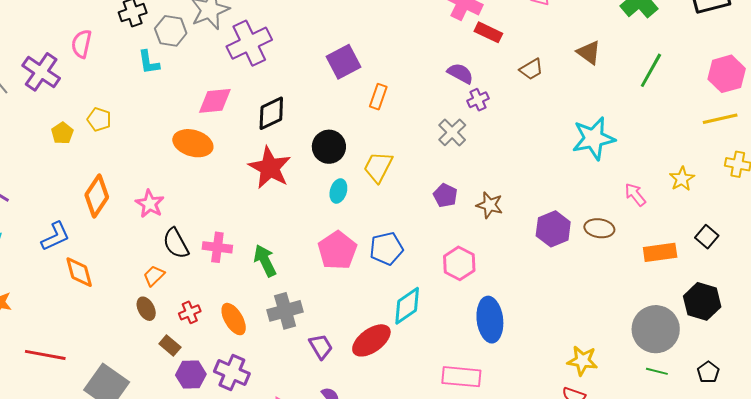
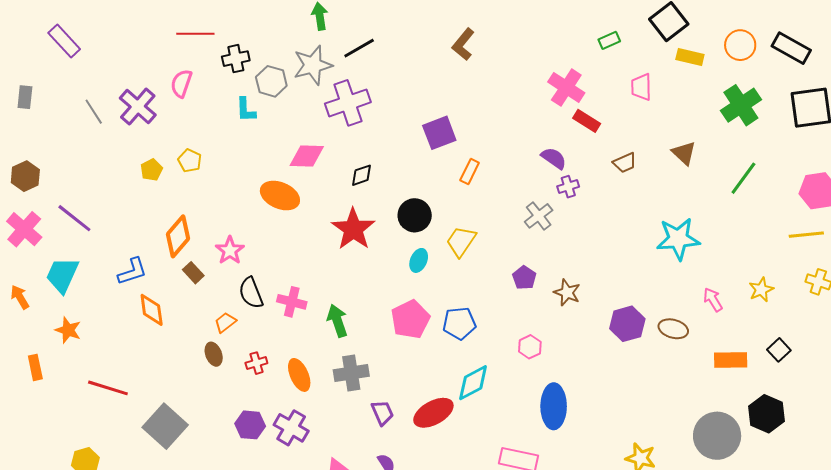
black diamond: (271, 113) -> (361, 175), size x0.7
pink hexagon: (459, 263) -> (530, 347), size x0.7
brown rectangle: (170, 346) -> (193, 273), moved

